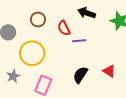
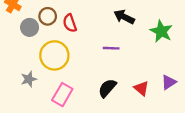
brown circle: (38, 20) -> (48, 16), moved
red semicircle: (64, 28) -> (70, 23), moved

